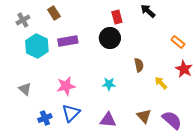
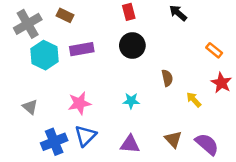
brown rectangle: (54, 13) -> (65, 15), turned -32
red rectangle: (117, 17) -> (129, 12), moved
gray cross: (23, 20) -> (28, 24), size x1.6
blue cross: (45, 118) -> (54, 142), size x1.5

